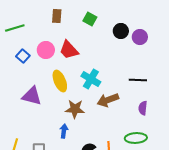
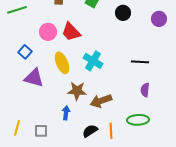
purple circle: (140, 37) -> (159, 19), moved
blue square: (23, 56) -> (25, 52), moved
brown arrow: (108, 100) -> (101, 101), moved

